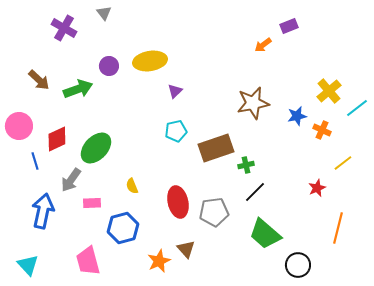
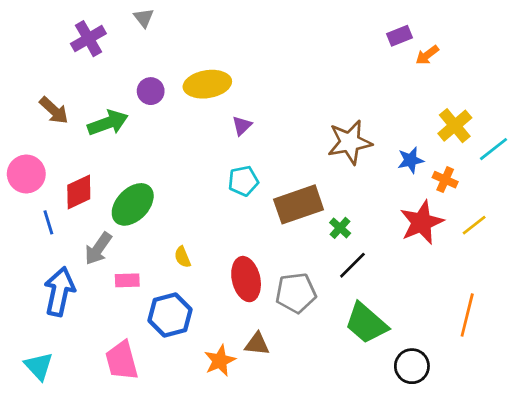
purple cross: (64, 28) -> (88, 39), turned 30
orange arrow: (263, 45) -> (427, 55), moved
green cross: (246, 165) -> (340, 228), turned -35
red star: (317, 188) -> (422, 222), moved, size x1.8
brown triangle: (186, 249) -> (257, 344), turned -42

